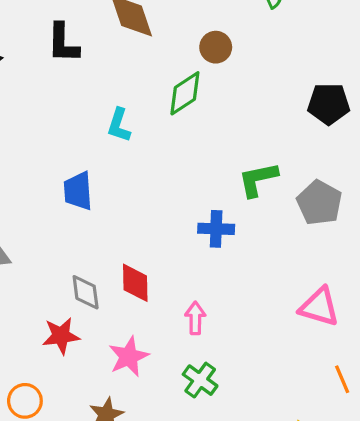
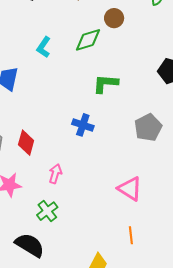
green L-shape: (258, 179) -> (105, 84), moved

